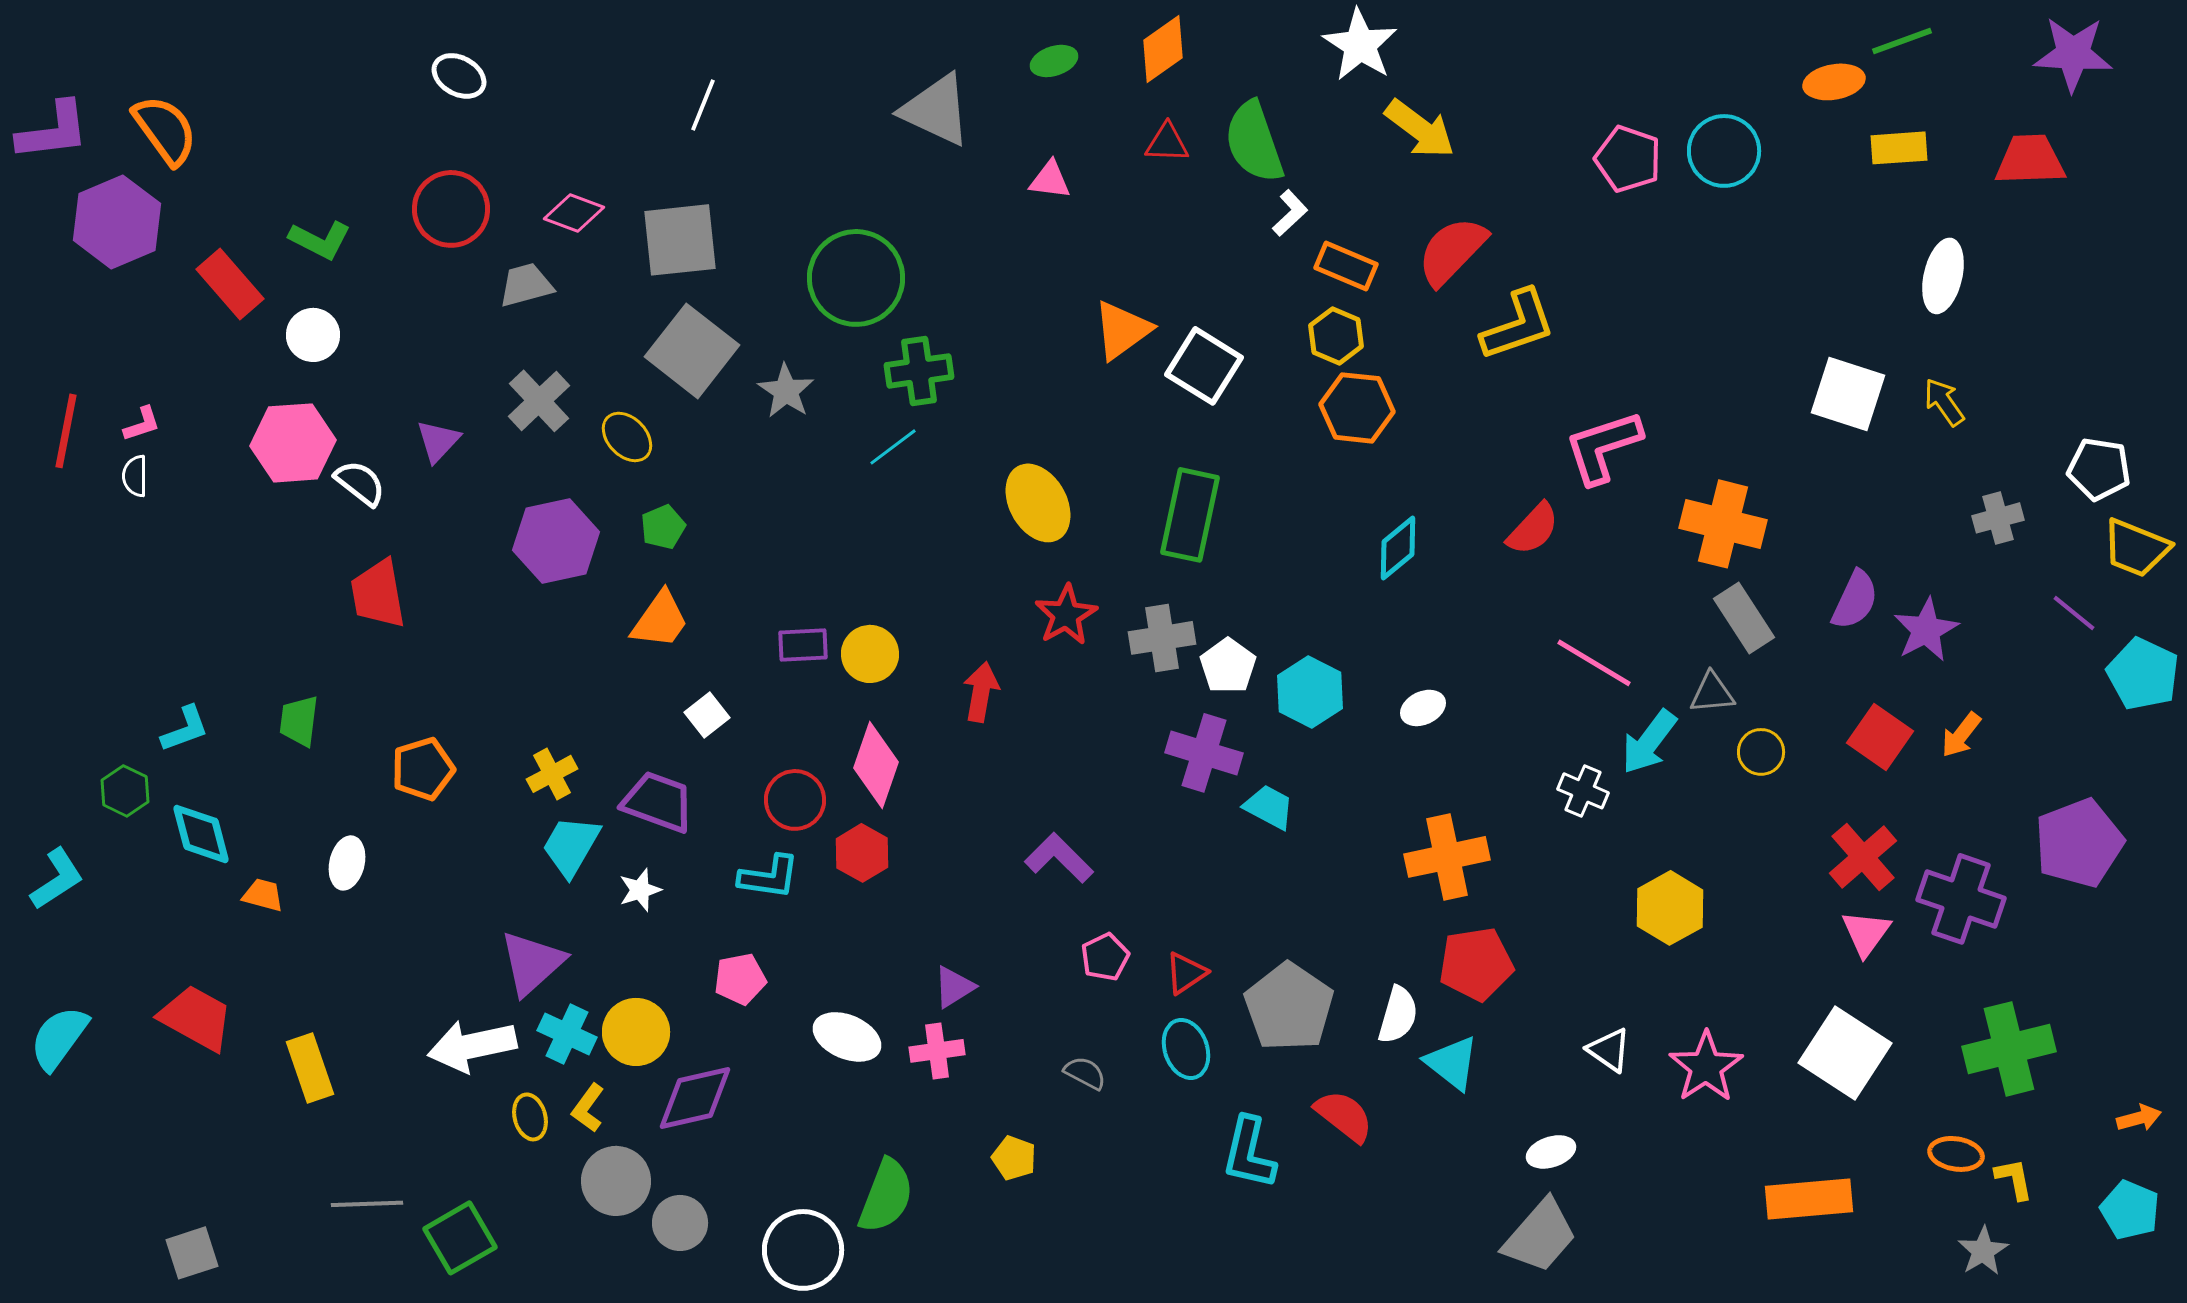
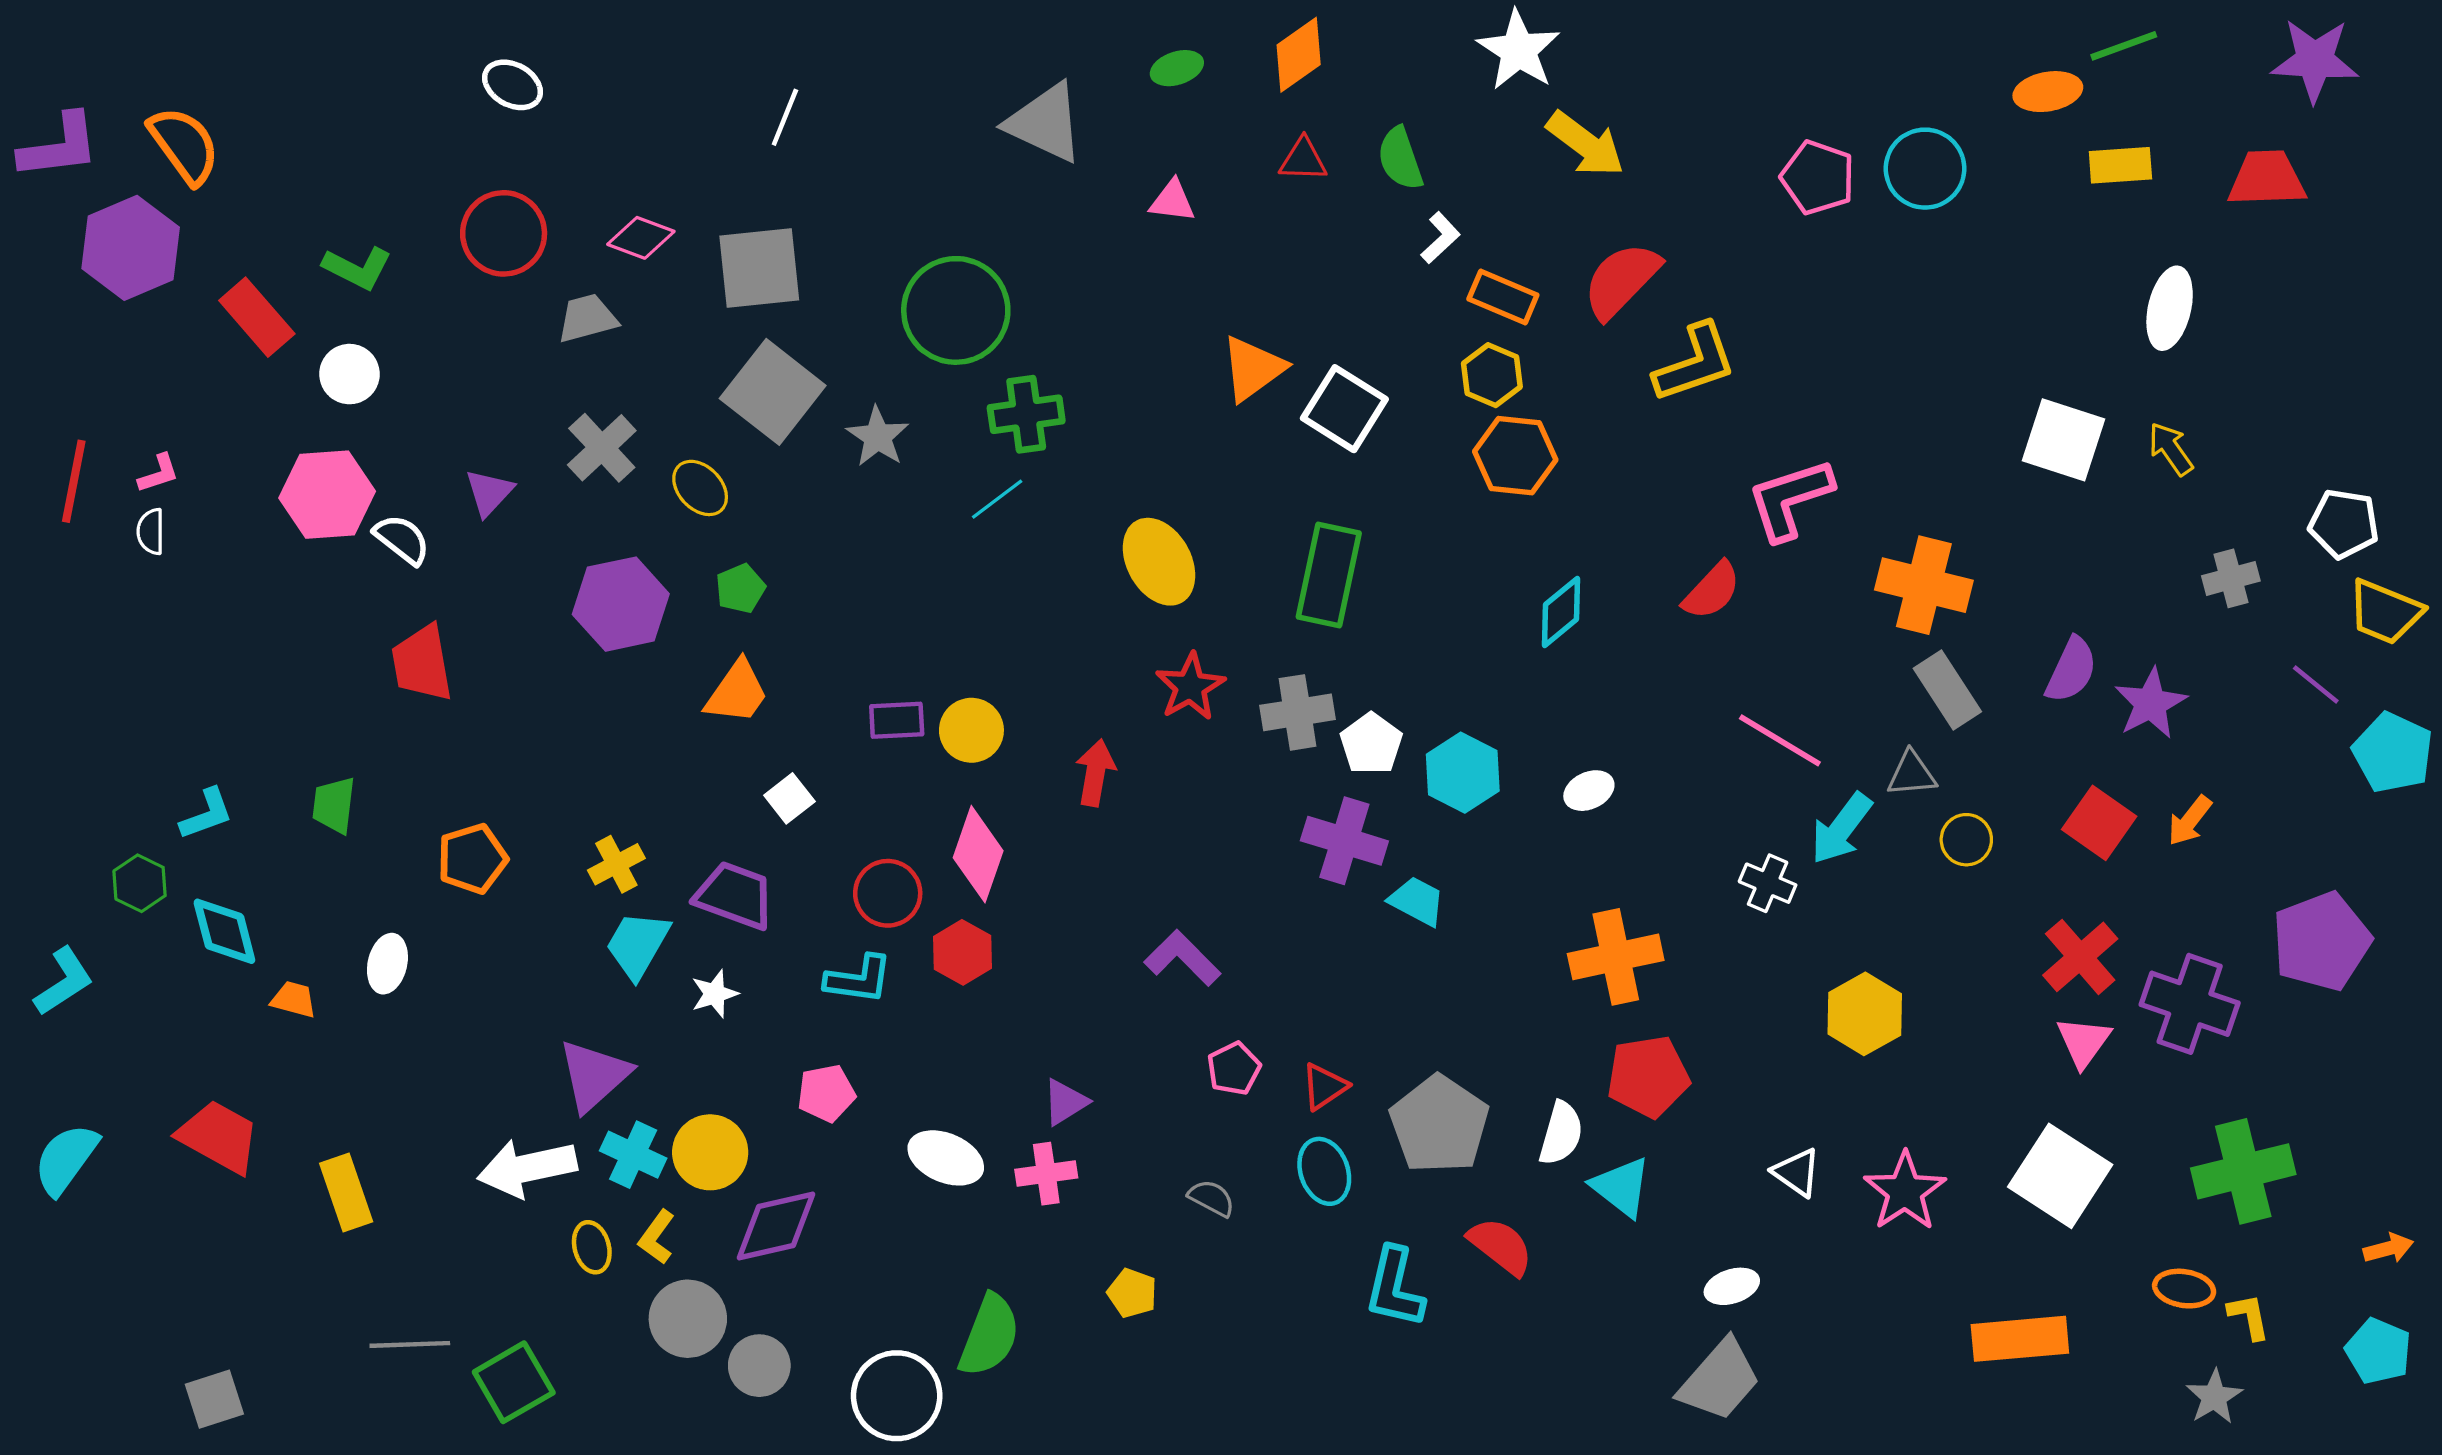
green semicircle: (1254, 142) -> (1400, 159), size x0.7

